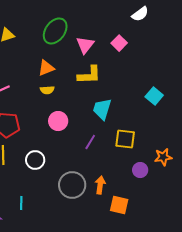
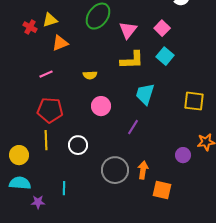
orange triangle: (46, 68) -> (60, 43), moved
cyan square: (154, 96) -> (165, 56), moved
yellow square: (125, 139) -> (194, 101), moved

